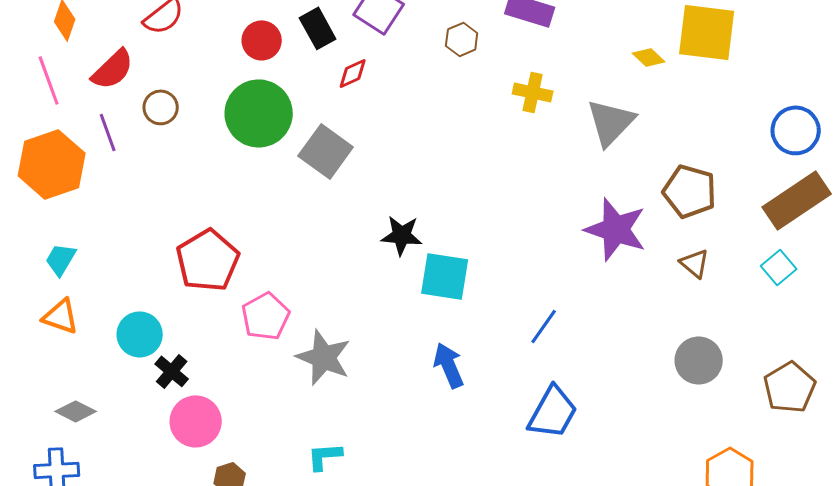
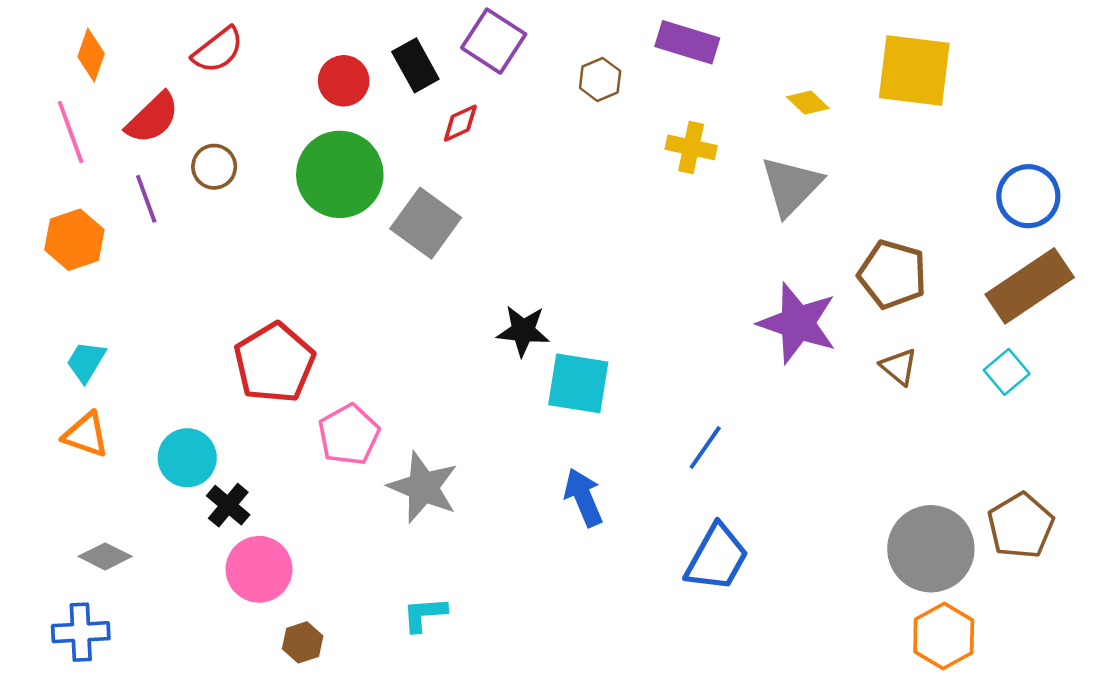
yellow diamond: (649, 57) -> (808, 103), moved
orange hexagon: (52, 164) -> (74, 240), size x0.7
gray circle: (699, 360) -> (931, 549), moved, size x1.4

